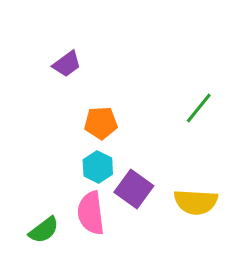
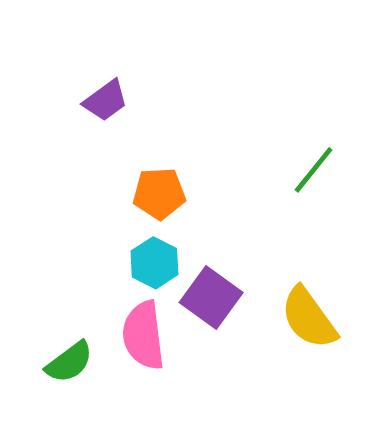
yellow semicircle: (196, 202) -> (309, 318), turned 51

